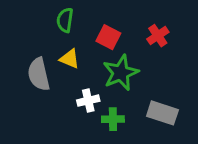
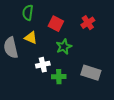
green star: (121, 73) -> (64, 47), size x0.7

